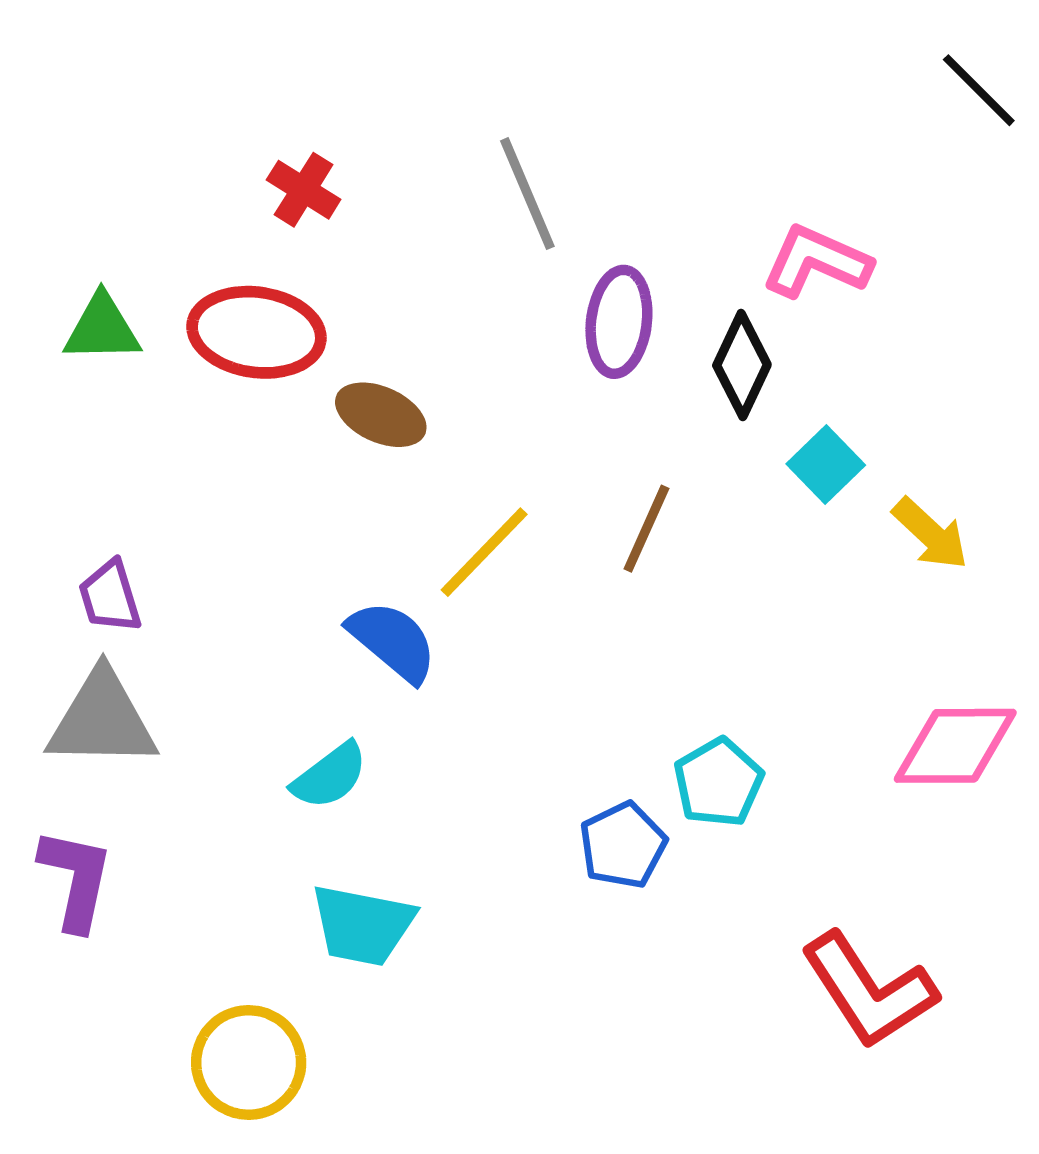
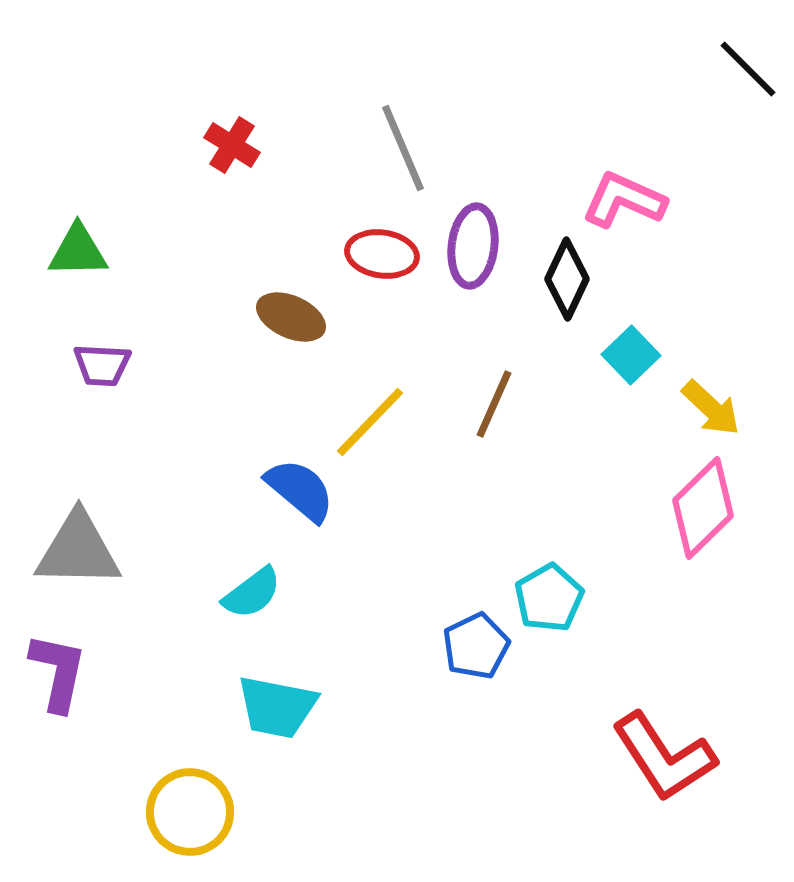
red ellipse: (256, 332) -> (382, 254), moved, size x0.7
purple trapezoid: (110, 597) -> (102, 365), moved, turned -70
pink diamond: (955, 746) -> (703, 508), moved, turned -44

